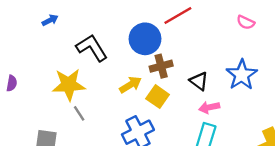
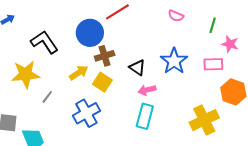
gray line: (79, 113) -> (47, 97), moved, turned 72

